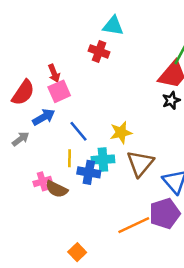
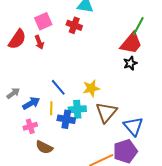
pink square: (59, 91) -> (43, 21), moved
red semicircle: (23, 93) -> (17, 39), moved
blue arrow: (44, 117) -> (31, 103), moved
brown semicircle: (57, 189) -> (44, 147), moved

